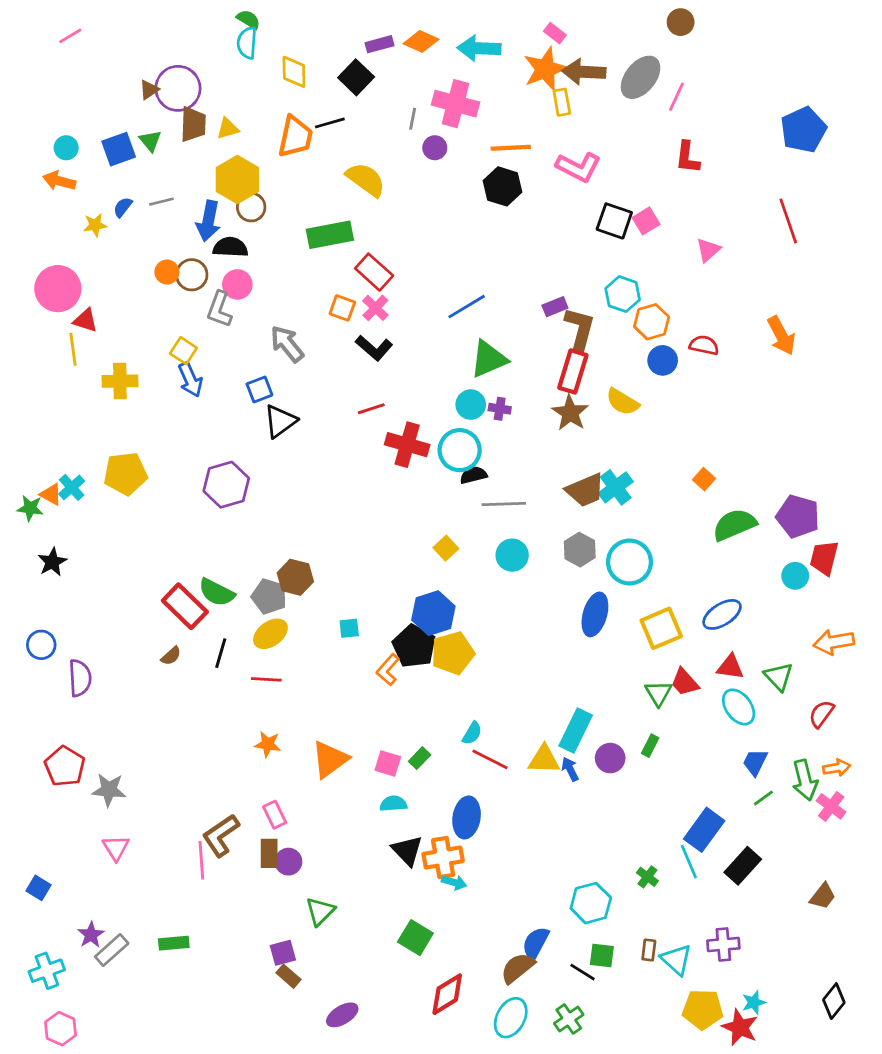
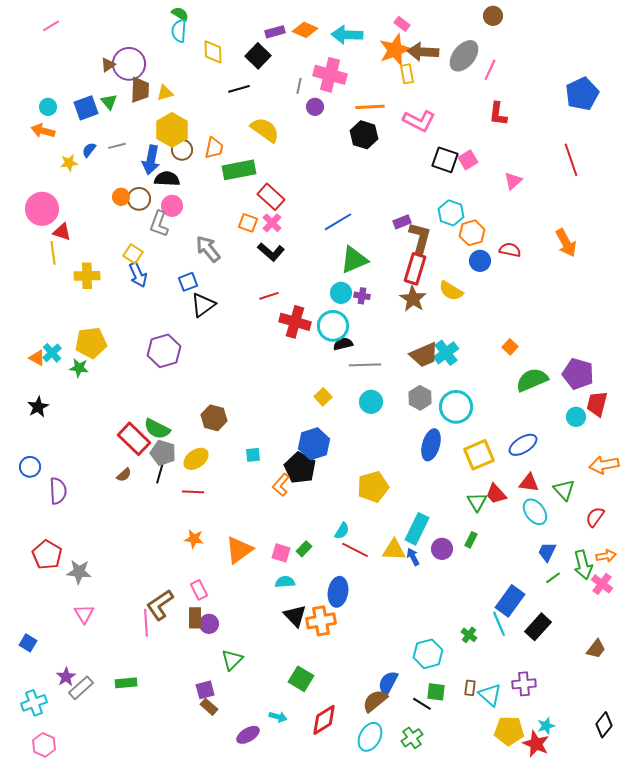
orange trapezoid: (295, 137) -> (214, 148), moved, size x0.7
green star: (30, 508) -> (79, 368), moved
gray pentagon: (269, 597) -> (163, 453), moved
yellow pentagon: (453, 653) -> (373, 487), moved
cyan arrow: (454, 882) -> (278, 717), moved

